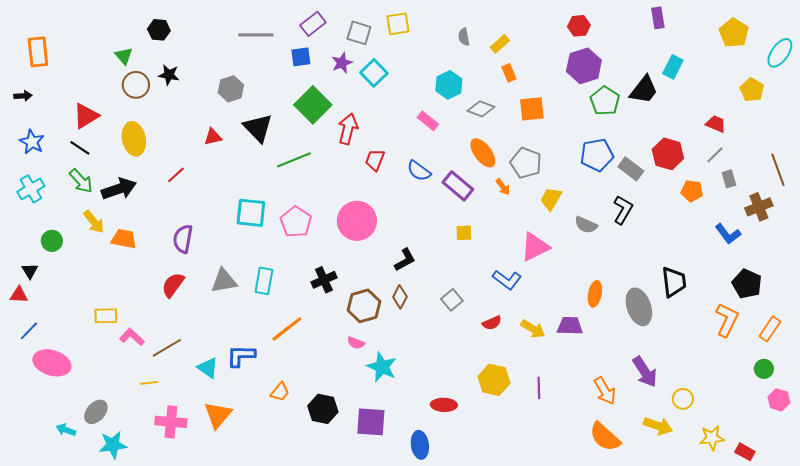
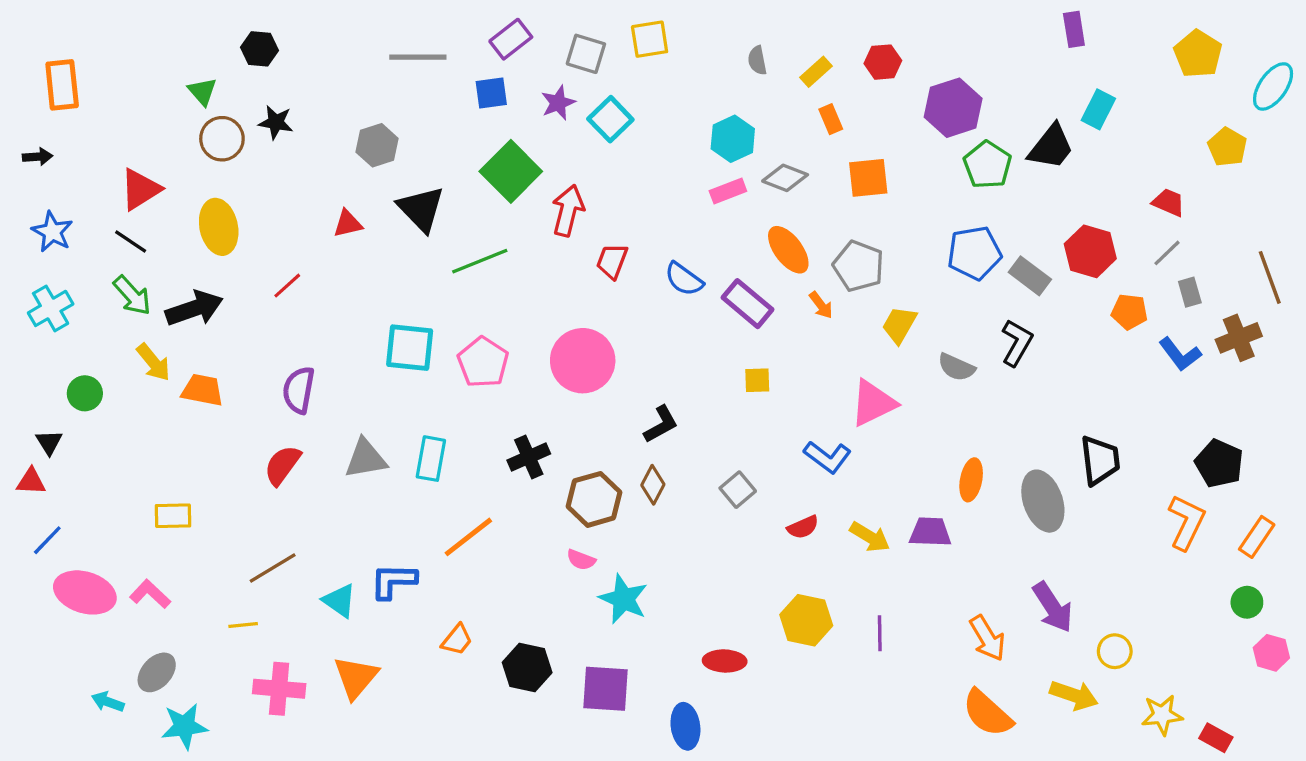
red hexagon: (579, 26) -> (883, 62), moved
pink rectangle: (428, 121) -> (728, 191), moved, turned -60
blue L-shape: (728, 234) -> (1180, 354), moved
pink L-shape: (132, 337) -> (150, 594), moved

